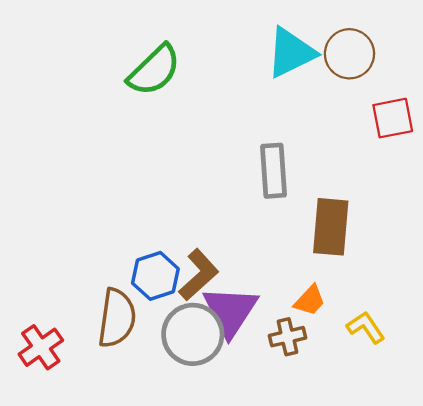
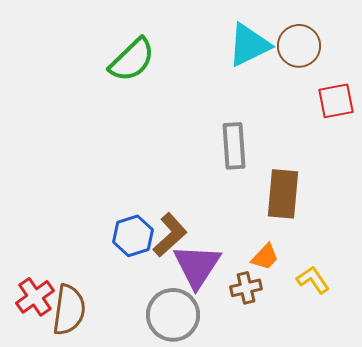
brown semicircle: (117, 318) -> (69, 310), moved
gray circle: (193, 334) -> (173, 315), moved

